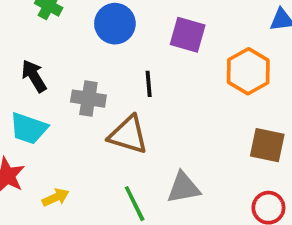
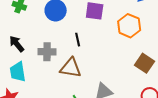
cyan trapezoid: (29, 128) -> (18, 72), turned 70
brown square: (267, 145) -> (145, 63), turned 30

